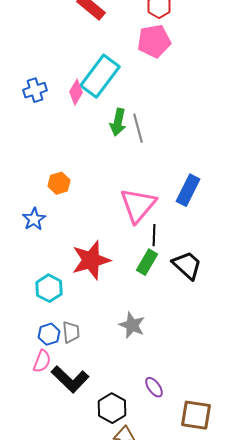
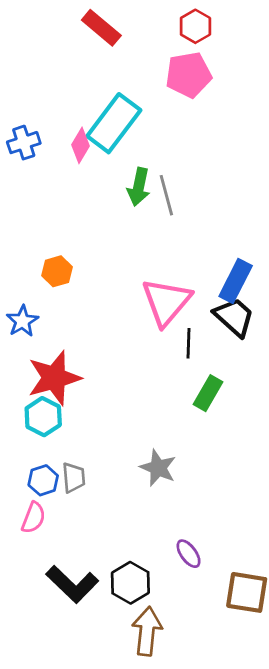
red star: (91, 260) -> (54, 378), moved
green rectangle: (147, 262) -> (208, 393), moved
black trapezoid: (187, 265) -> (234, 317), moved
black L-shape: (70, 379) -> (72, 584), moved

